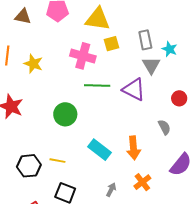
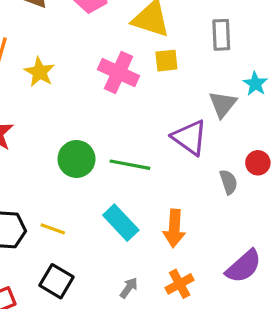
gray rectangle: (145, 40) -> (221, 35), moved
green line: (97, 86) -> (130, 165), moved
gray semicircle: (164, 127) -> (229, 182), moved

